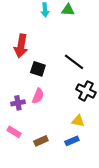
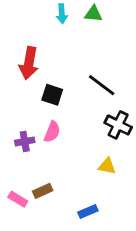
pink rectangle: (14, 132) -> (18, 199), moved
brown rectangle: (41, 141) -> (43, 191), moved
blue rectangle: (72, 141) -> (88, 211), moved

